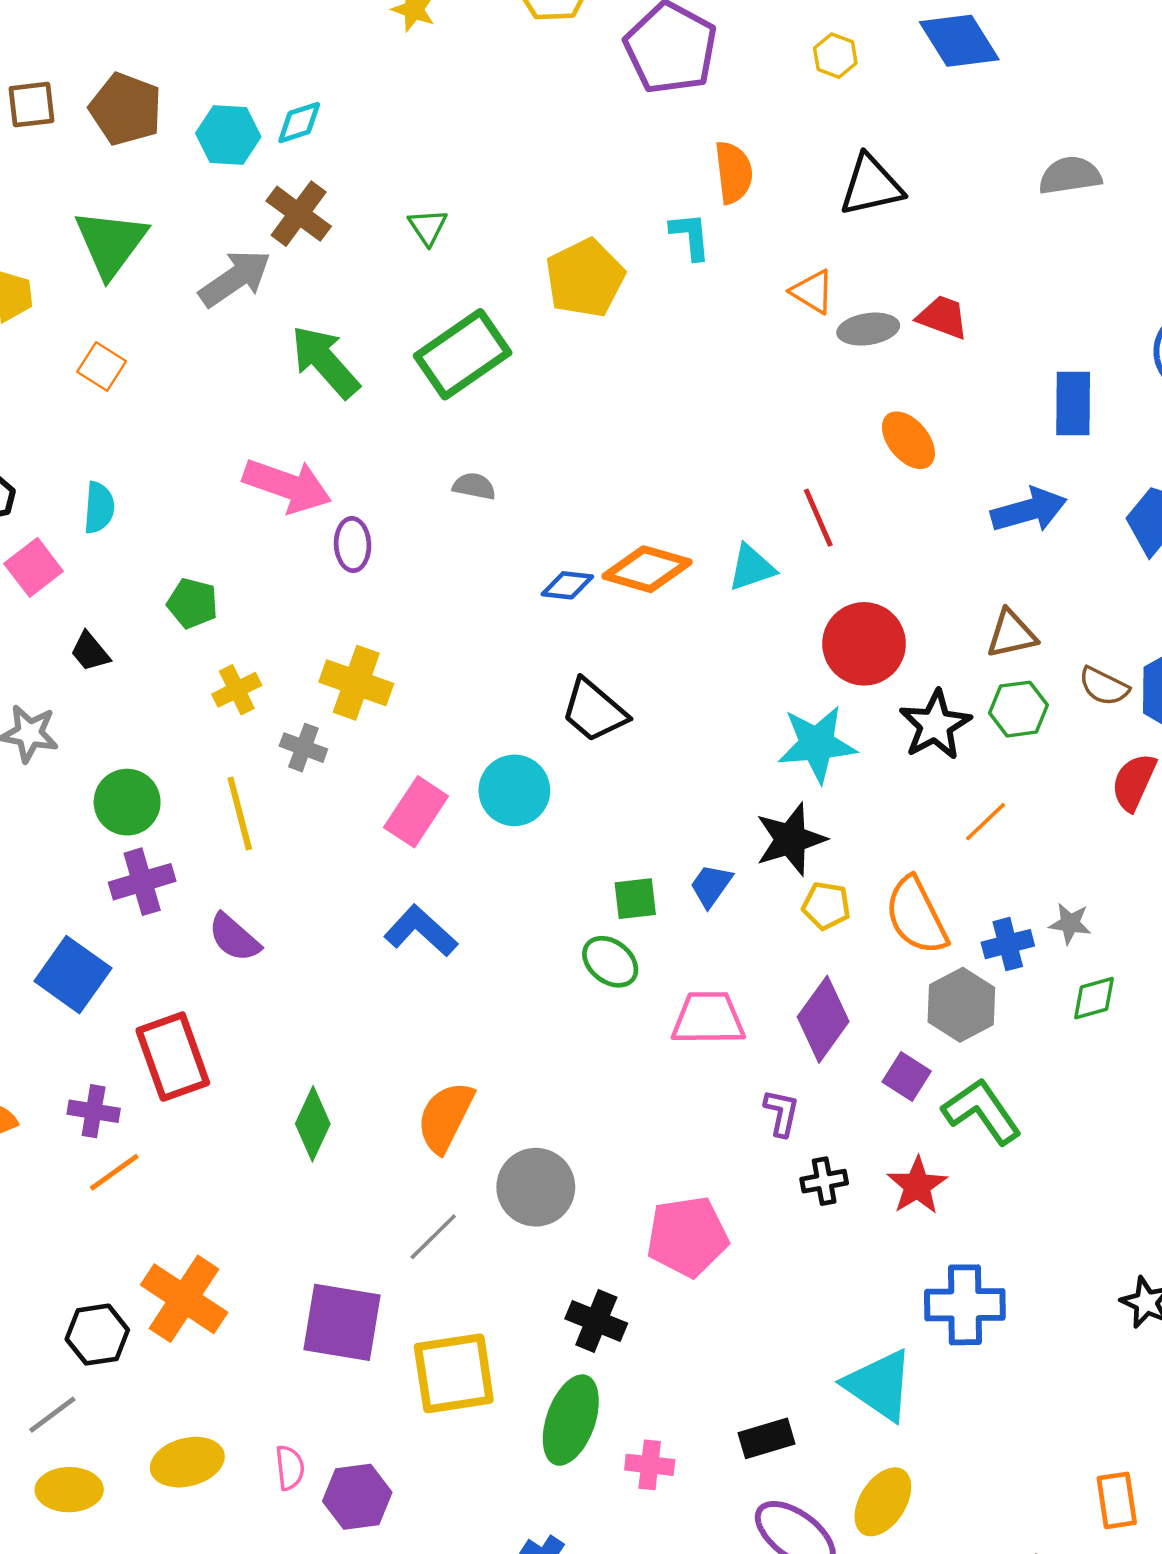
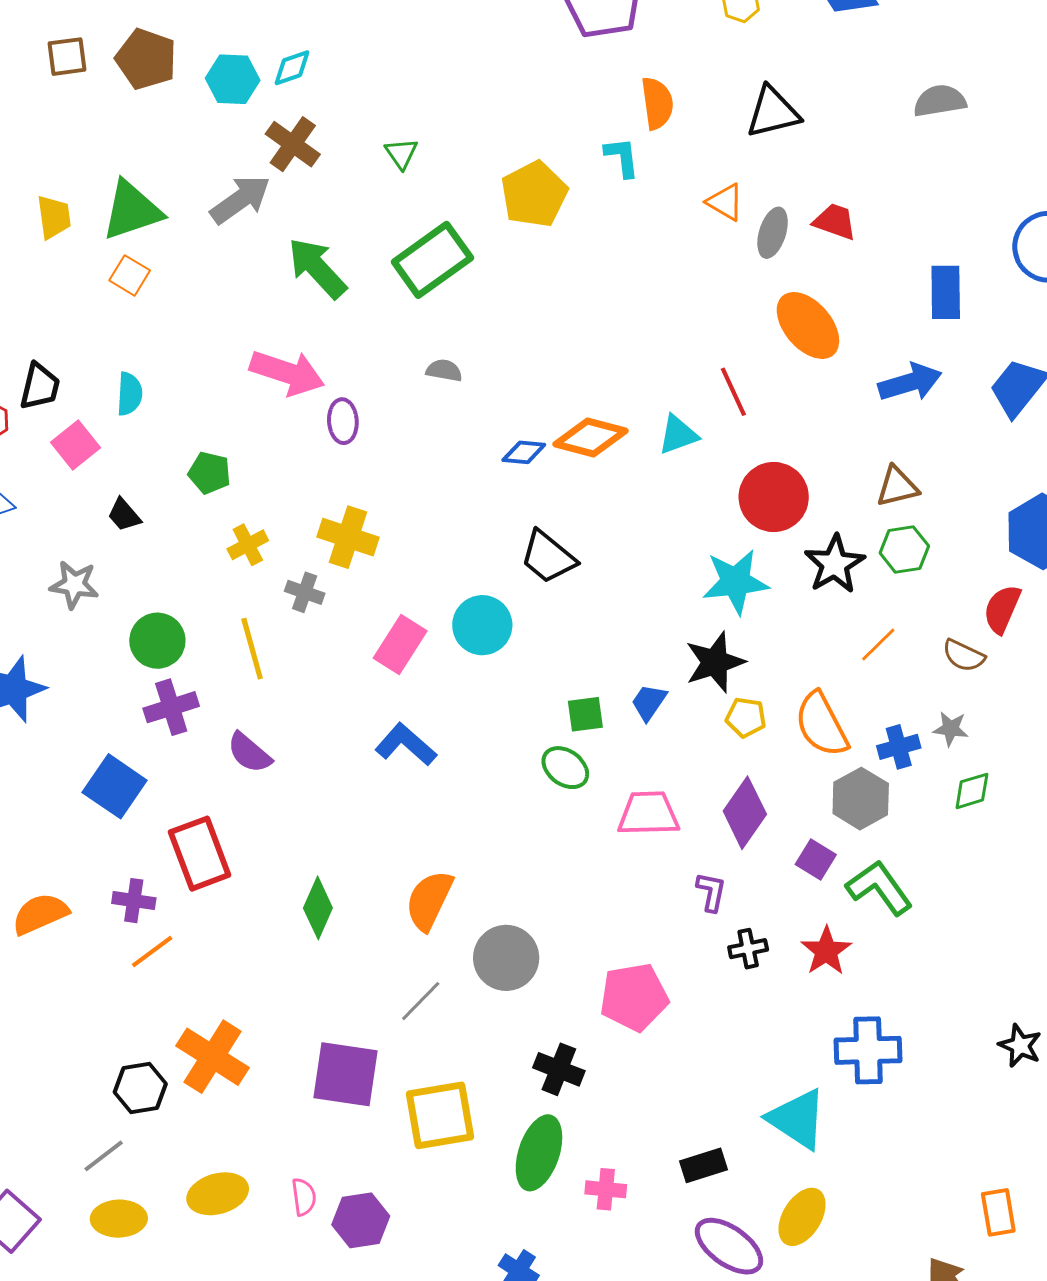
green triangle: (111, 243) -> (132, 210), moved, turned 36
gray ellipse: (868, 329) -> (773, 233), turned -63
orange ellipse: (908, 440) -> (808, 325), size x1.4
brown semicircle: (1104, 686) -> (964, 656), moved

